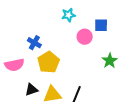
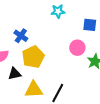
pink circle: (85, 37) -> (77, 48), moved
black triangle: (31, 90) -> (15, 74), moved

